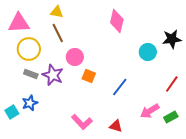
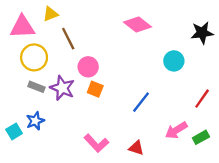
yellow triangle: (57, 12) -> (51, 14), moved, turned -32
pink diamond: (117, 21) -> (137, 25), turned -65
black star: (172, 39) -> (202, 33), moved
orange square: (89, 76) -> (95, 89), moved

